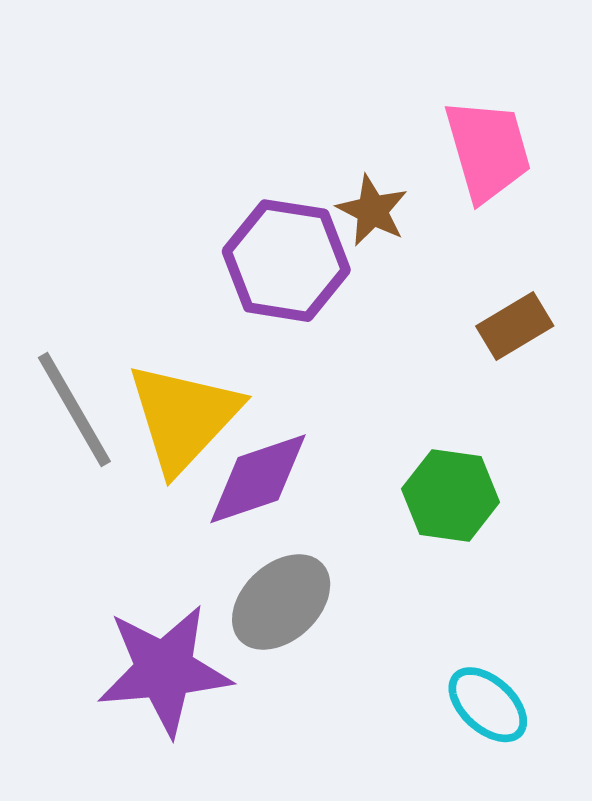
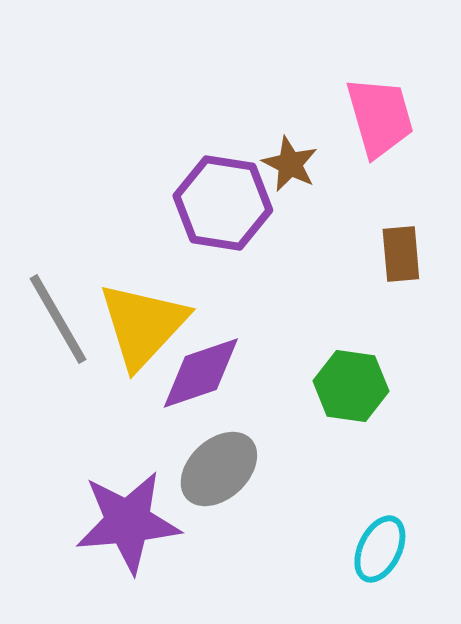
brown rectangle: (515, 326) -> (401, 254), turned -64
cyan ellipse: (488, 705) -> (380, 549), turned 74

